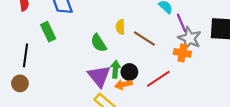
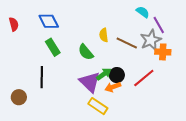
green rectangle: (48, 32) -> (53, 47), moved
gray star: (190, 38) -> (151, 40), moved, turned 30
black line: (25, 55) -> (42, 77), moved
green arrow: (115, 69) -> (104, 74), turned 56

